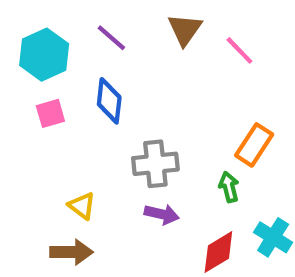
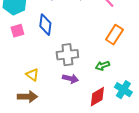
orange rectangle: (254, 145) -> (114, 35), moved
green arrow: (229, 187) -> (102, 66), turned -96

